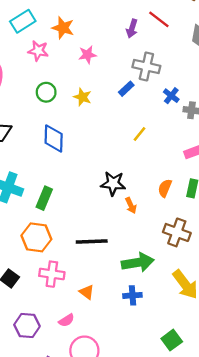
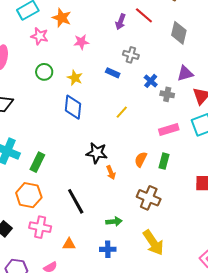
gray cross: (146, 66) -> (131, 55), size x0.7
blue rectangle: (126, 89) -> (113, 73), turned 64
blue diamond: (54, 138) -> (73, 107), moved
black line: (92, 241) -> (76, 201), turned 60
green arrow: (138, 262) -> (114, 222), size x0.6
orange triangle: (87, 292) -> (69, 244), turned -40

